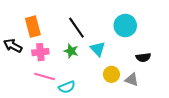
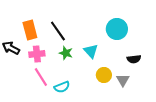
black line: (76, 28) -> (58, 31), moved
pink line: (45, 76) -> (41, 77), turned 42
gray triangle: (132, 80) -> (123, 80), turned 40

